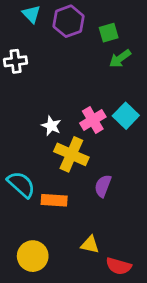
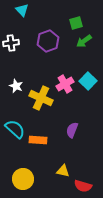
purple hexagon: (68, 21) -> (48, 41), moved
white star: (51, 126) -> (16, 86), moved
yellow cross: (71, 154) -> (41, 98), moved

